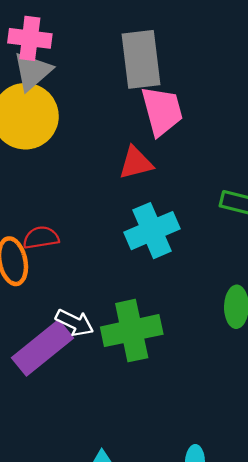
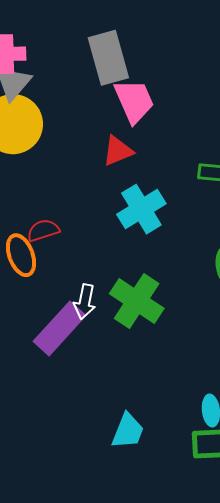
white arrow: (75, 323) -> (85, 302), turned 84
green cross: (132, 331) -> (137, 301), turned -36

